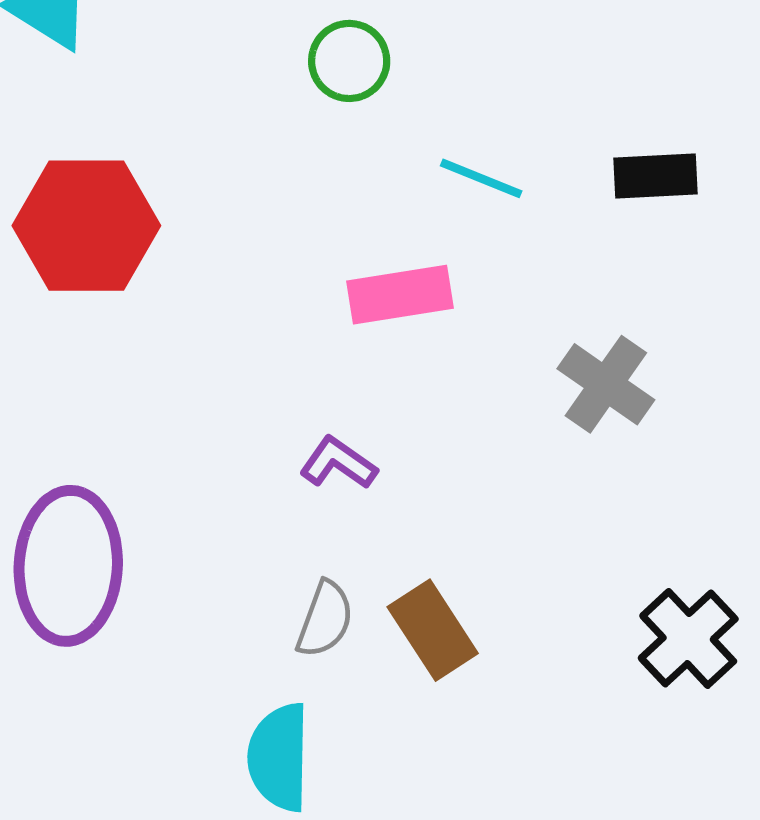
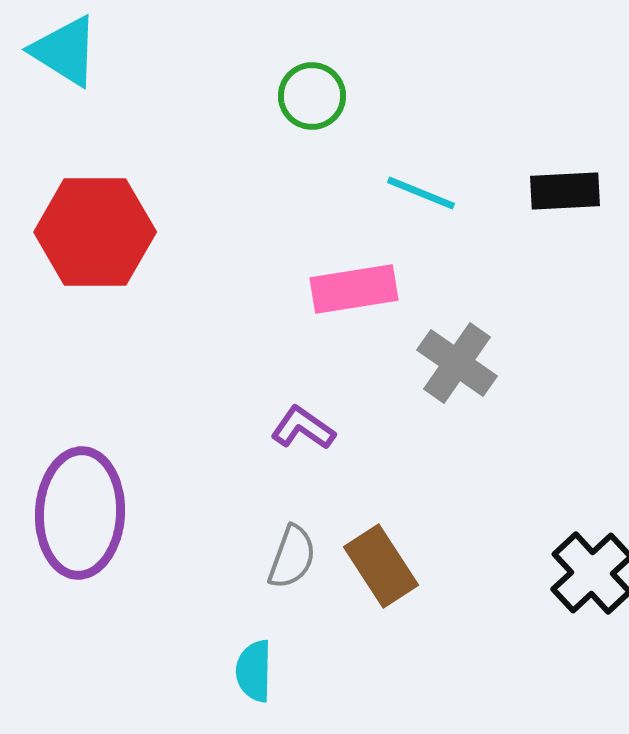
gray cross: (606, 384) -> (457, 363), moved
cyan semicircle: (279, 757) -> (254, 671), size x0.7

